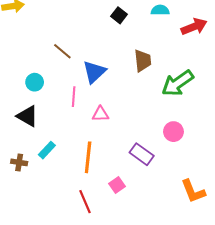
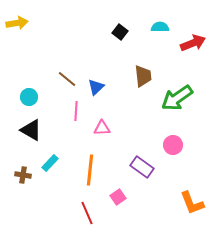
brown line: (62, 51) -> (67, 79), moved
blue triangle: (94, 72) -> (96, 87), size x0.7
cyan circle: (35, 82) -> (29, 97), moved

